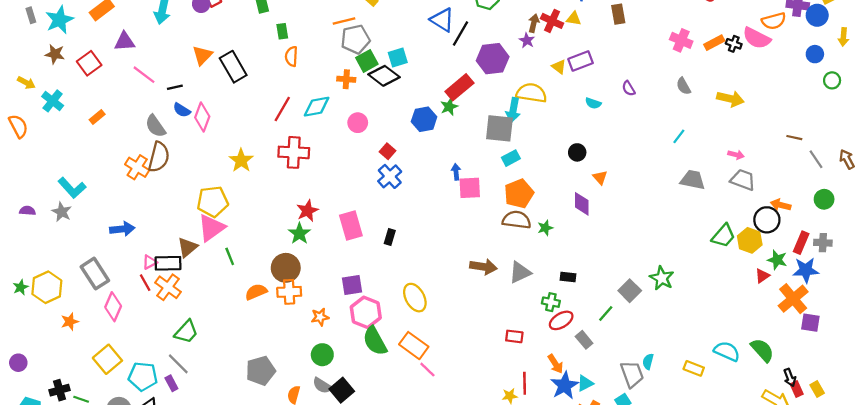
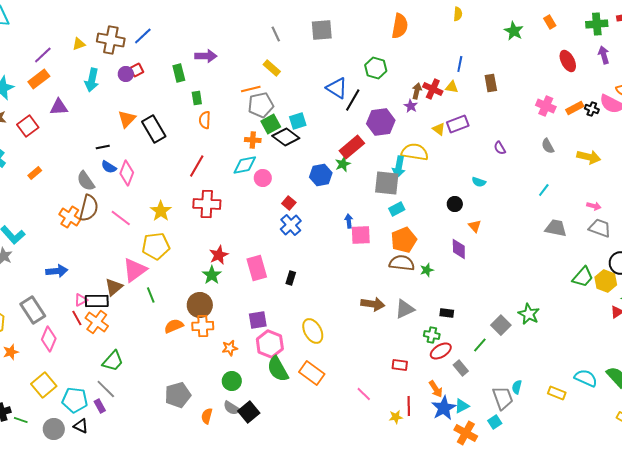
pink line: (144, 75) -> (121, 218), moved
cyan semicircle: (593, 103) -> (479, 182), moved
cyan diamond: (317, 107) -> (245, 165), moved
yellow pentagon: (213, 202) -> (156, 246), moved
pink line: (427, 370) -> (364, 394), moved

